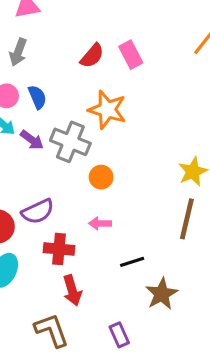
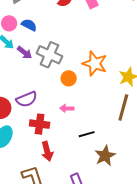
blue semicircle: (37, 97) -> (29, 25), turned -42
orange star: (107, 110) -> (95, 64), moved

